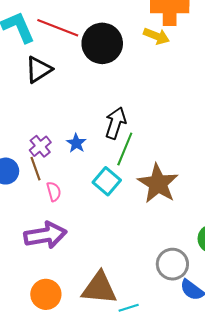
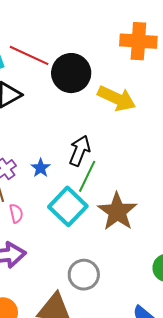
yellow arrow: (156, 36) -> (117, 98), moved, size x1.5
cyan square: (107, 181) -> (68, 206), size x1.4
gray circle: (172, 264) -> (84, 275), moved

